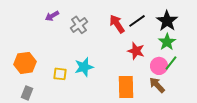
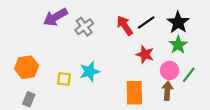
purple arrow: (52, 16) -> (55, 17), size x1.6
green line: (171, 63) -> (189, 75), moved
brown arrow: (157, 85) -> (167, 91), turned 48

